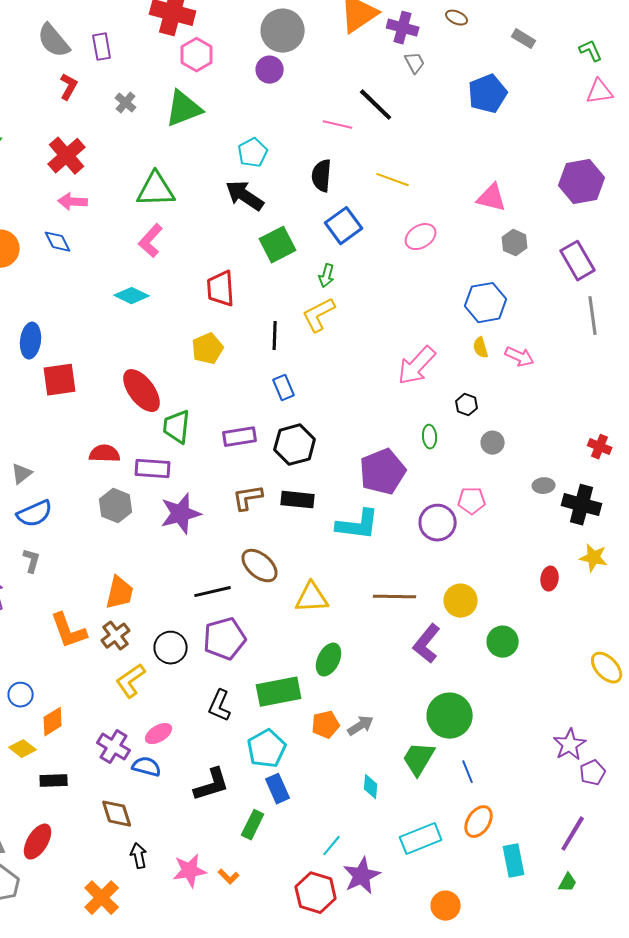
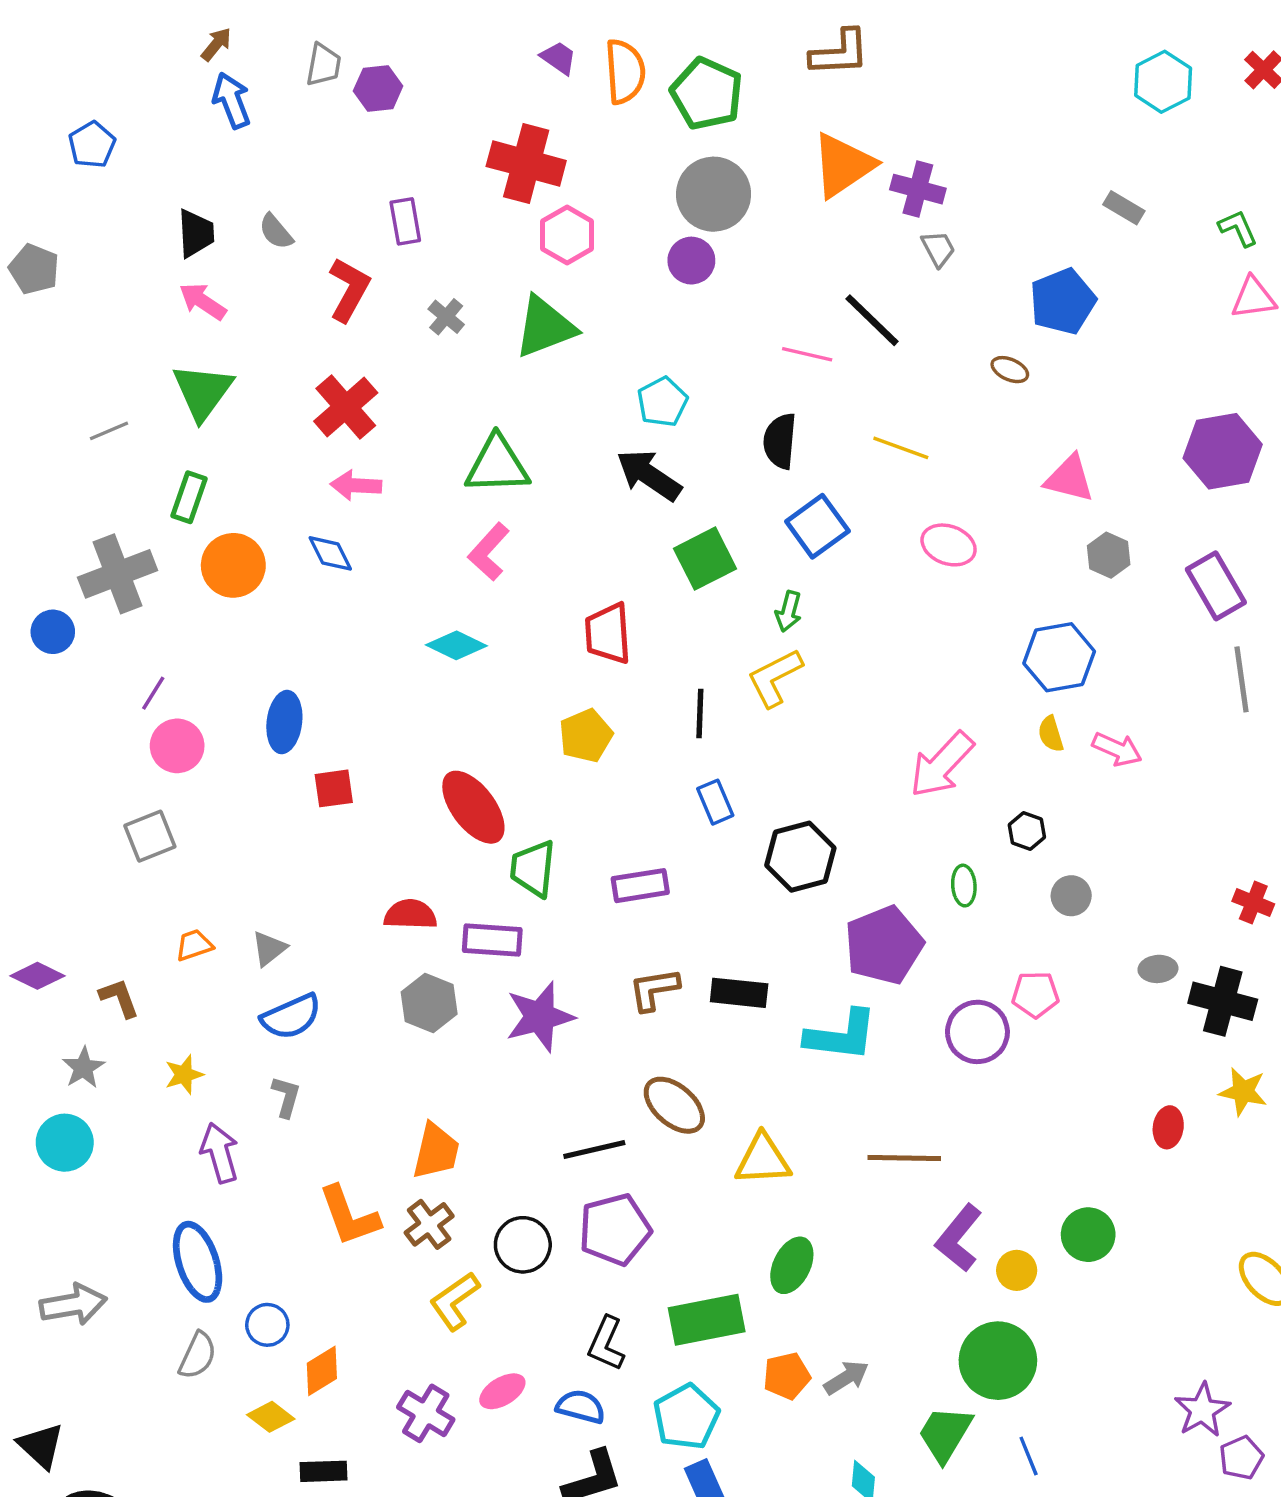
brown ellipse: (457, 18) -> (1010, 370), moved
gray semicircle: (54, 41) -> (276, 232), moved, size x0.6
red L-shape: (69, 87) -> (349, 290), size x1.4
pink ellipse: (421, 237) -> (949, 545), turned 52
red square: (60, 380) -> (334, 788), size x0.7
black hexagon: (295, 445) -> (800, 857), moved
yellow circle: (461, 601) -> (1017, 1270), moved, size x0.7
blue semicircle: (147, 767) -> (581, 1407), moved

